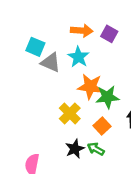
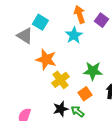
orange arrow: (82, 31) -> (80, 14), turned -120
gray triangle: (51, 62) -> (25, 36), moved
orange star: (90, 87) -> (46, 59), moved

